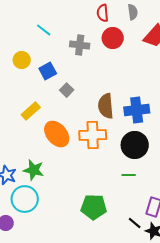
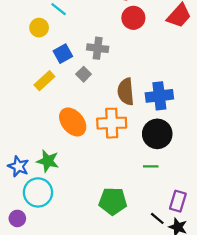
gray cross: (80, 45) -> (98, 48), moved
yellow circle: (22, 60) -> (39, 28), moved
yellow rectangle: (31, 111) -> (44, 81), moved

